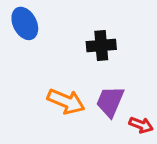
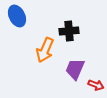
orange arrow: (66, 101) -> (45, 50), moved, turned 90

